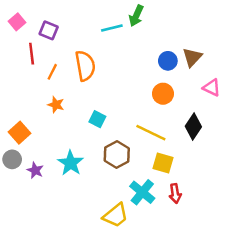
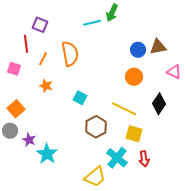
pink square: (17, 22) -> (14, 69), moved, turned -32
brown triangle: (192, 57) -> (158, 47), turned 36
cyan star: (71, 163) -> (47, 154), moved

